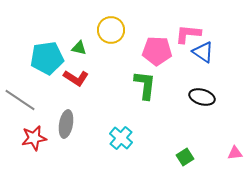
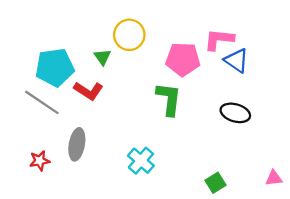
green triangle: (79, 48) -> (102, 57), moved, turned 42
gray line: (20, 100) -> (42, 102), moved
red star: (34, 138) -> (40, 161), size x0.7

